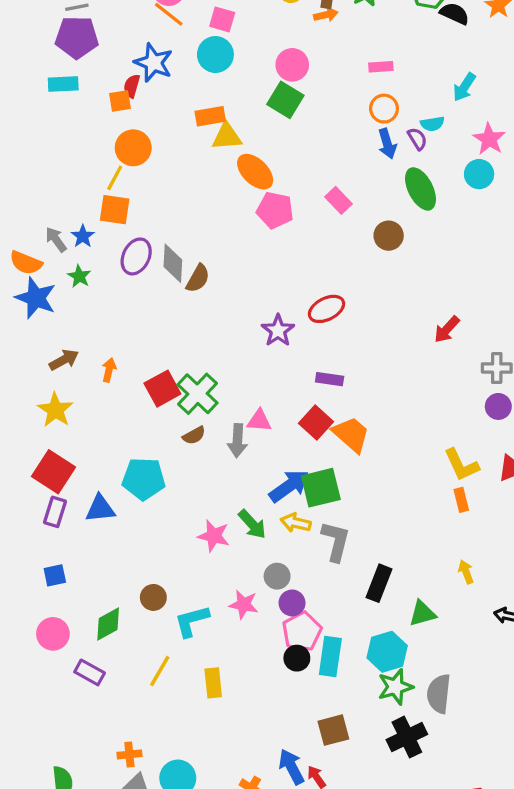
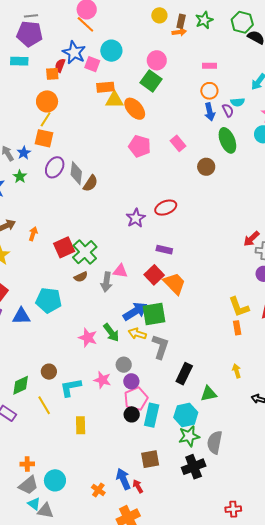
pink square: (222, 19) -> (92, 64), moved
orange circle: (133, 148) -> (47, 101), moved
orange ellipse: (255, 172) -> (135, 109), moved
red arrow: (447, 329) -> (251, 239), moved
yellow line: (160, 671) -> (44, 405), moved, turned -66

